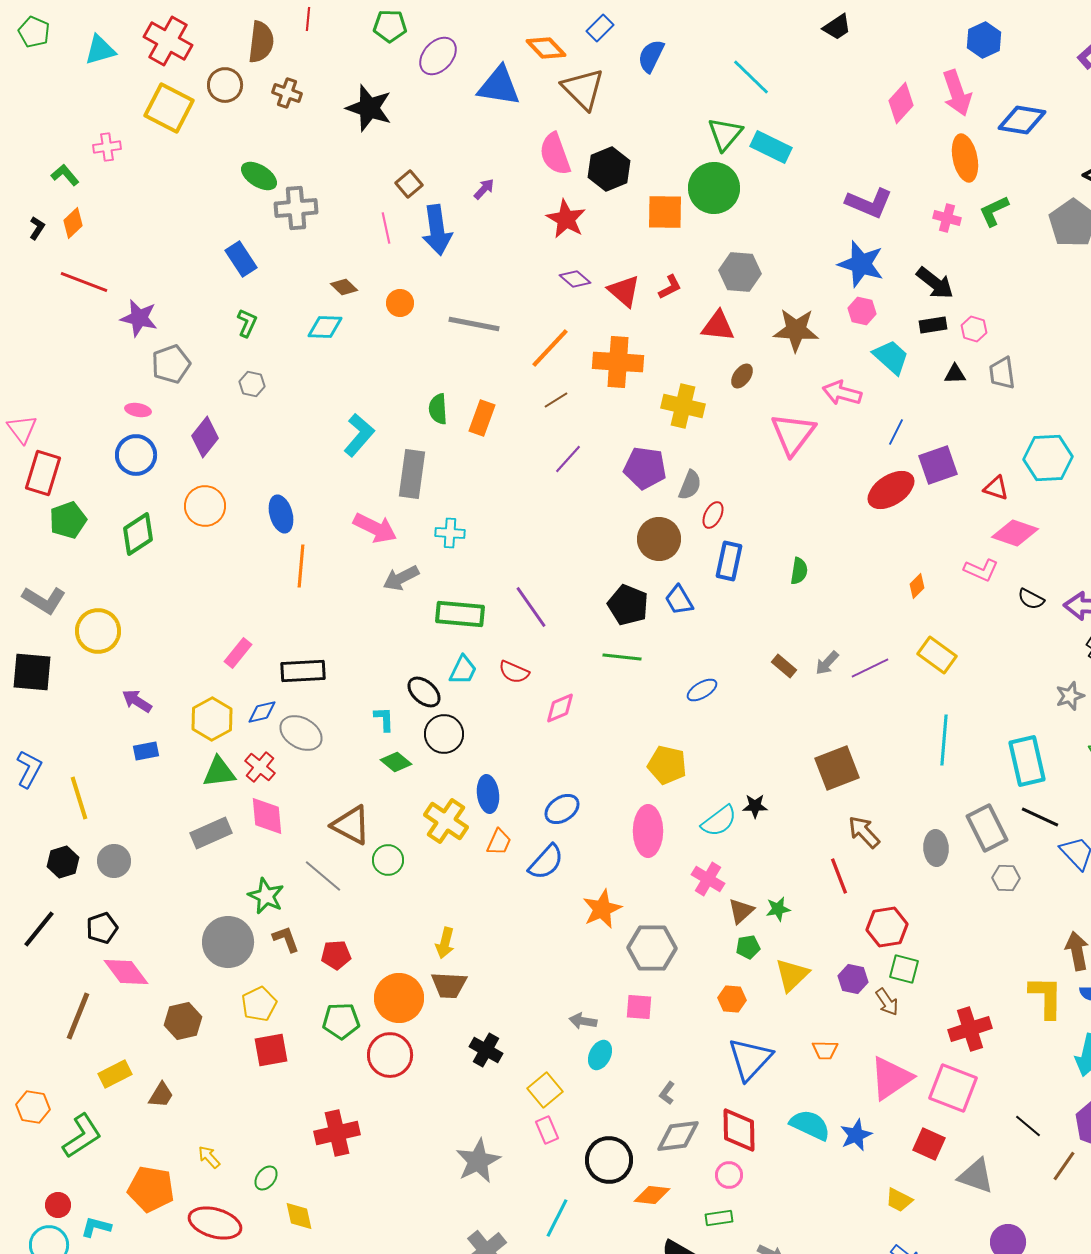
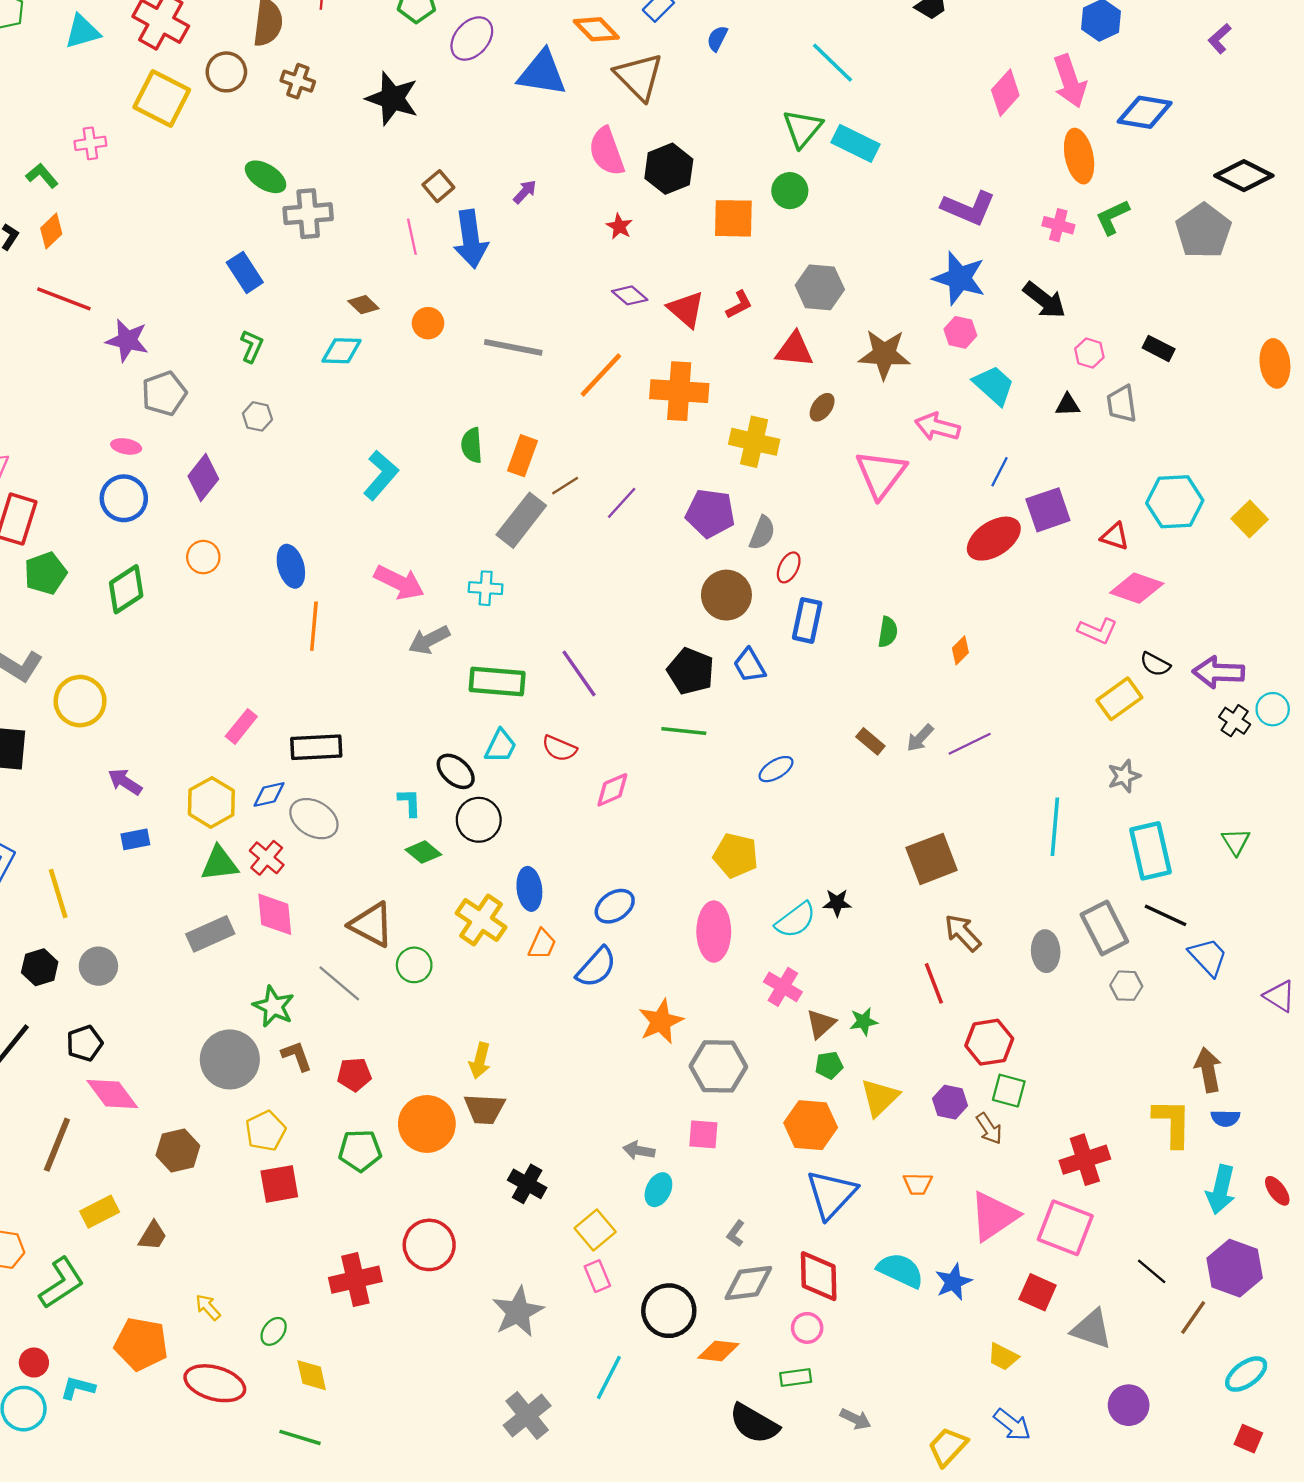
blue semicircle: (651, 56) -> (717, 39), size x0.7
green circle: (714, 188) -> (790, 191), size x0.6
red star: (566, 219) -> (619, 226), size x0.6
black rectangle: (933, 325) -> (1159, 348), moved, turned 36
brown line: (556, 400) -> (565, 486), moved
gray rectangle: (412, 474) -> (521, 520), moved, turned 30
orange circle: (205, 506) -> (203, 557), size x0.7
orange diamond: (917, 586) -> (960, 650), moved
yellow rectangle: (937, 655) -> (1119, 699), moved, turned -72
gray star: (1070, 696) -> (1124, 776), moved
orange hexagon: (732, 999) -> (811, 1125), size x1.6
red circle: (390, 1055) -> (429, 1245), moved

